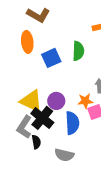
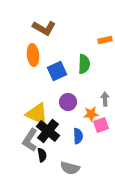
purple circle: (56, 101) -> (68, 102), moved
blue semicircle: (72, 123) -> (78, 136), size x0.7

